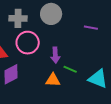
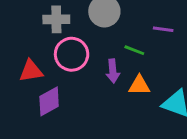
green line: (70, 69) -> (134, 50), moved
orange triangle: (53, 80) -> (139, 85), moved

